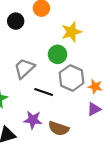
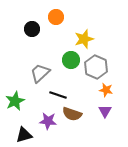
gray hexagon: (71, 78) -> (96, 67), moved
purple triangle: (94, 109) -> (105, 111), turned -32
brown semicircle: (59, 128) -> (72, 114), moved

